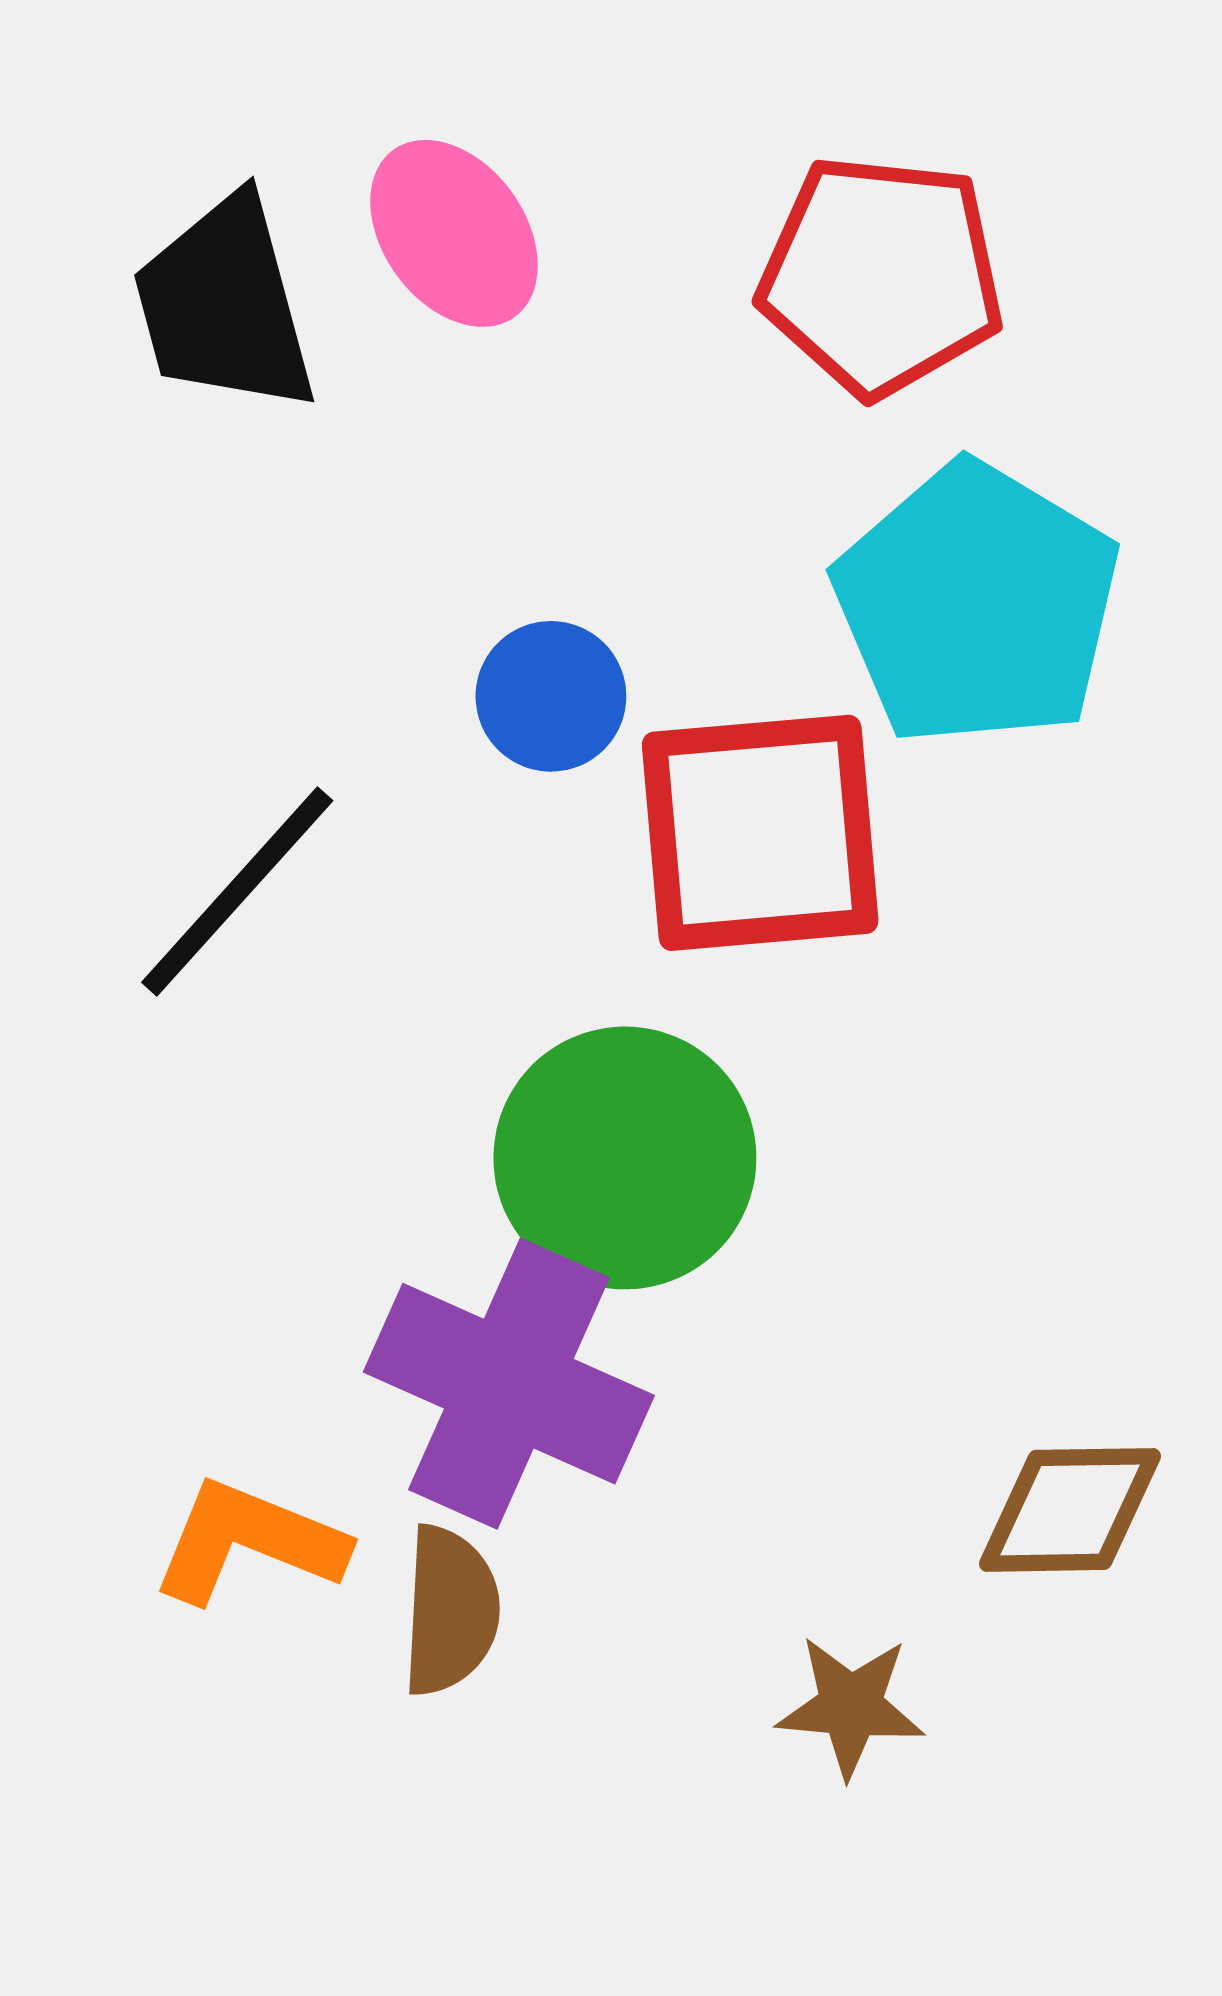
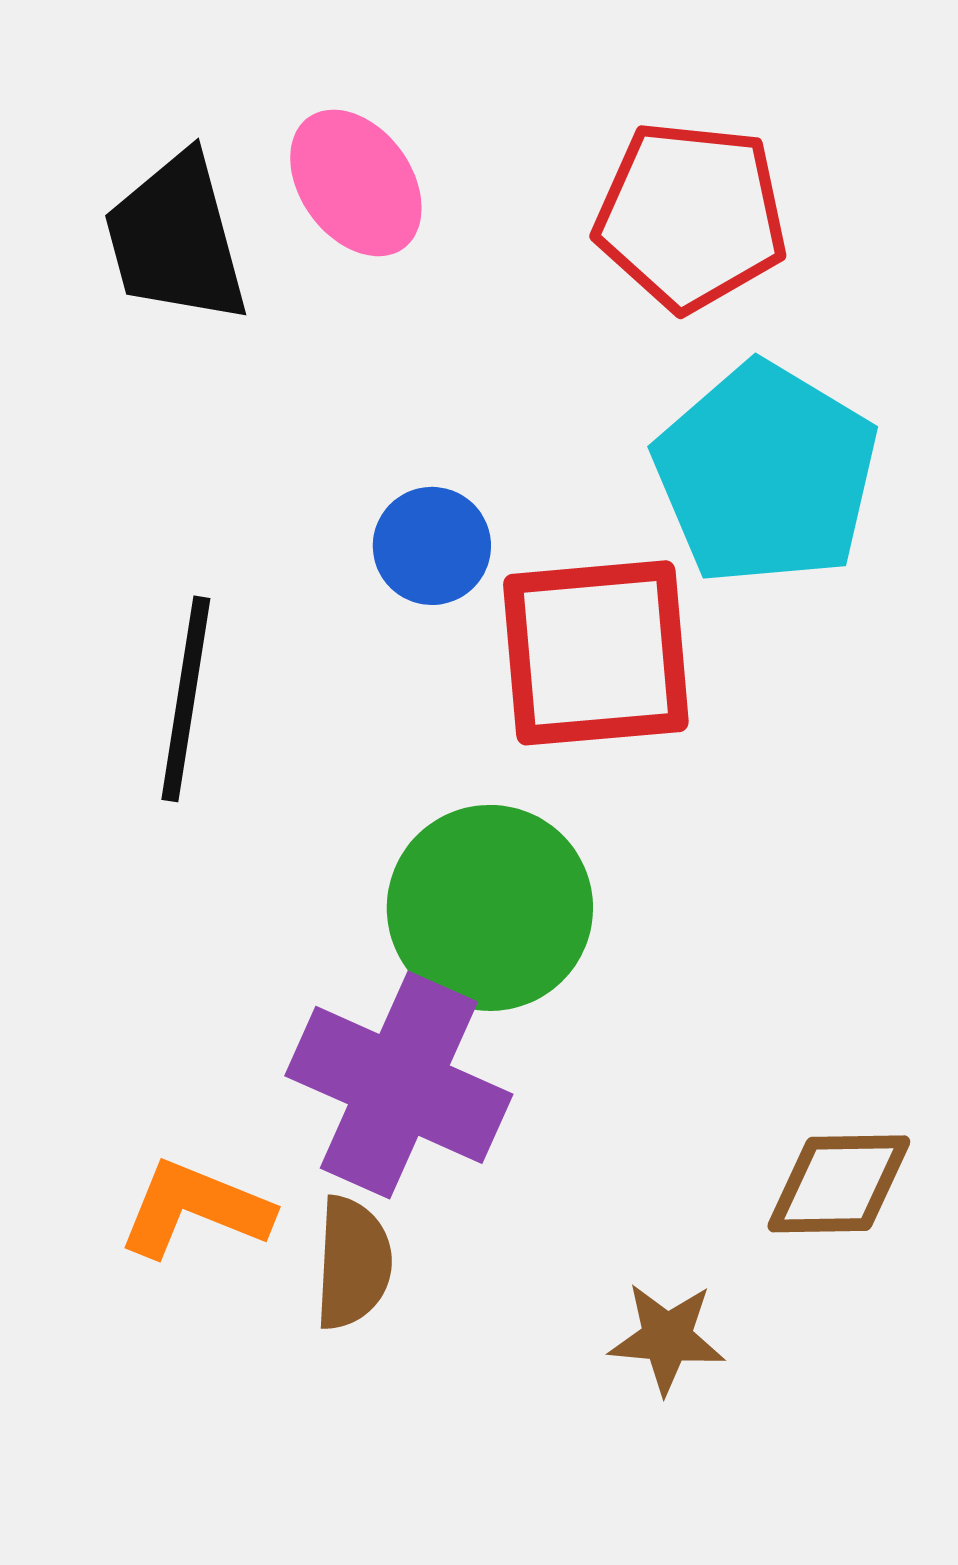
black line: (237, 891) -> (186, 699), turned -33

